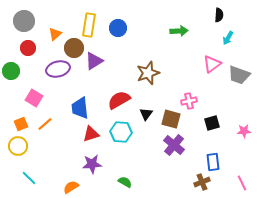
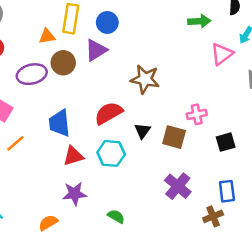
green arrow: (179, 31) -> (199, 21), moved
orange triangle: (55, 34) -> (47, 36), moved, turned 32
brown circle: (74, 48) -> (63, 63), moved
purple triangle: (94, 61) -> (96, 50), moved
pink triangle: (212, 64) -> (222, 54), moved
brown star: (148, 73) -> (145, 79), turned 30
purple cross: (174, 145) -> (178, 186), moved

